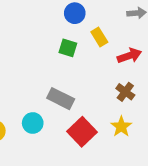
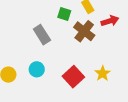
brown cross: (125, 92) -> (84, 31), moved, size x1.5
gray rectangle: (61, 99) -> (42, 35), moved, turned 30

